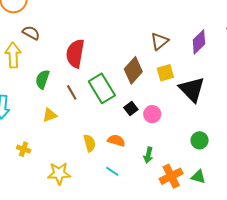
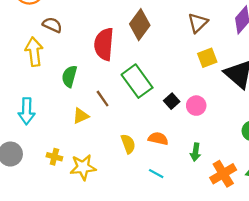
brown diamond: (133, 70) -> (140, 25), moved
brown line: (72, 92) -> (103, 99), moved
yellow star: (59, 173) -> (83, 167), moved

